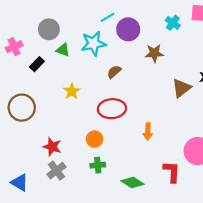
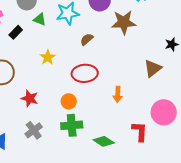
brown star: (154, 53) -> (124, 22), size x1.4
brown triangle: (181, 88) -> (153, 68), moved
red star: (52, 147) -> (30, 98), moved
green cross: (98, 165) -> (72, 125), size x1.5

